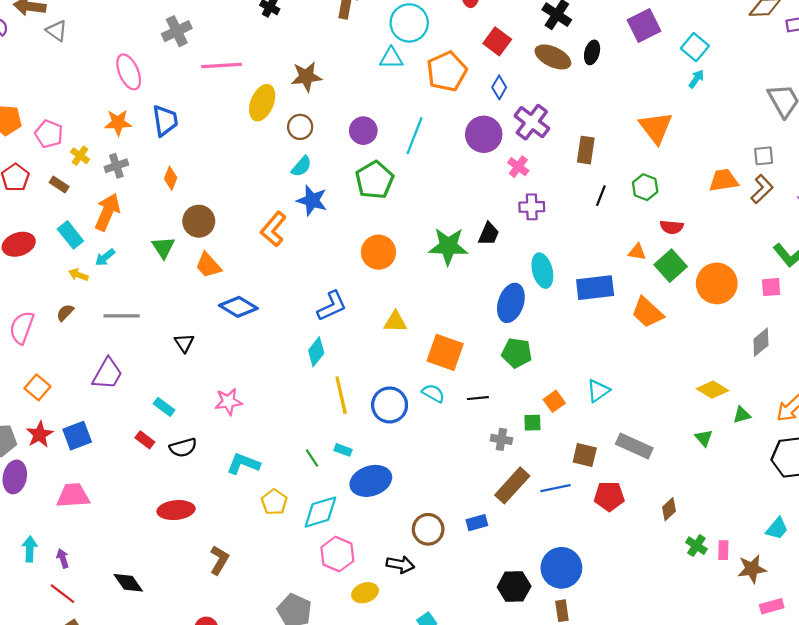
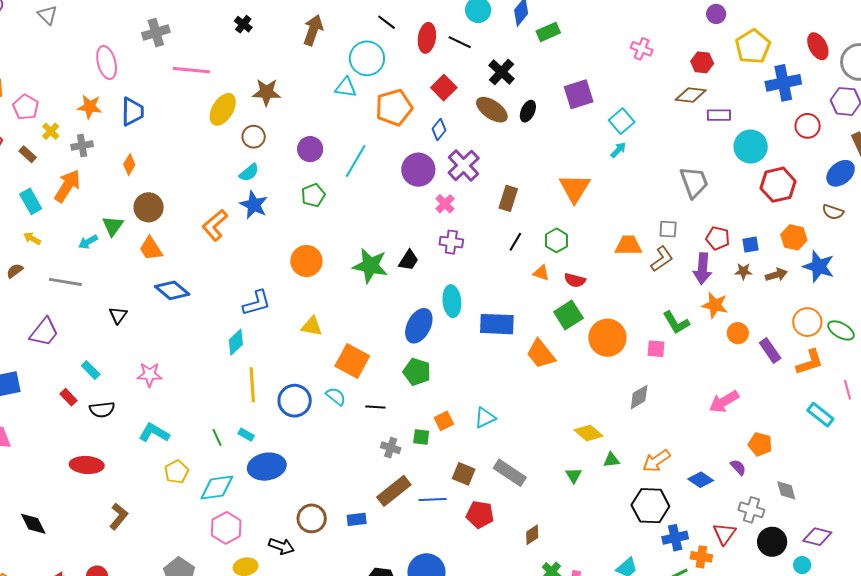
green pentagon: (375, 180) -> (313, 195), size x0.7
orange triangle: (637, 252) -> (541, 273), moved
cyan arrow: (105, 257) -> (88, 242), moved

